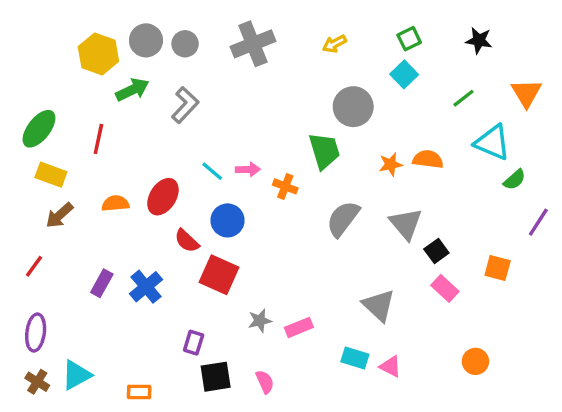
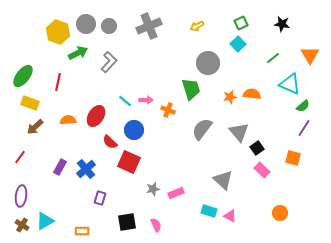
purple line: (538, 222) -> (304, 128), moved
purple rectangle: (194, 343) -> (100, 198), moved

